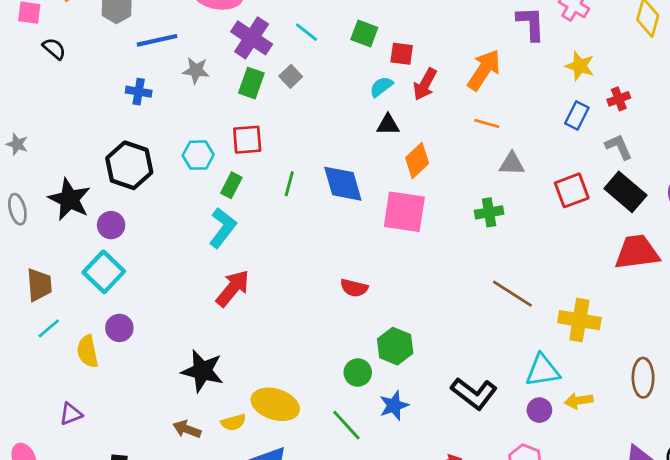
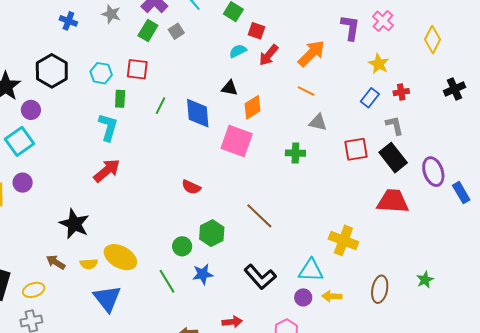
black triangle: (388, 125) -> (229, 88), moved
green rectangle: (231, 185) -> (120, 99), turned -36
cyan L-shape: (223, 228) -> (108, 127), turned -32
brown line: (512, 294) -> (259, 216), moved

